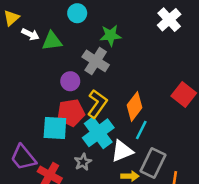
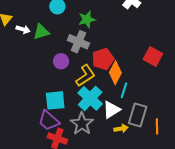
yellow L-shape: (97, 104) -> (85, 76), turned 30
red pentagon: (71, 113) -> (103, 59), moved
purple trapezoid: (23, 157) -> (49, 121), moved
gray star: (83, 162) -> (82, 124), size x1.6

